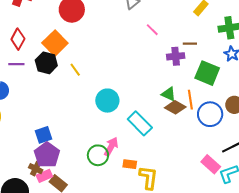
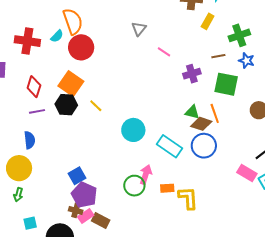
brown line: (190, 44) -> (218, 56), moved
blue circle: (210, 114) -> (204, 146), moved

